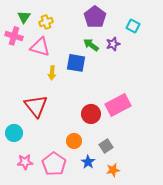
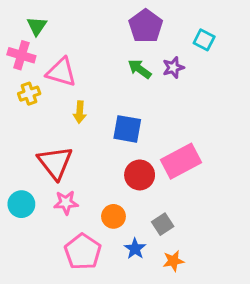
yellow cross: (46, 22) -> (29, 94), moved
blue square: (76, 63) -> (127, 129), moved
pink star: (25, 162) -> (66, 203), moved

